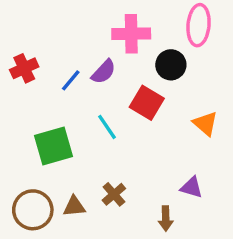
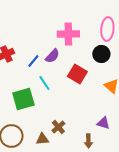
black circle: (171, 65) -> (101, 54), moved
cyan line: (107, 127) -> (44, 83), moved
brown triangle: (74, 206) -> (42, 139), moved

